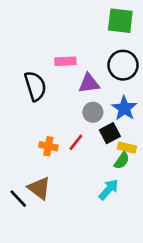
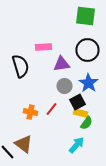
yellow rectangle: (127, 148) -> (80, 113), moved

